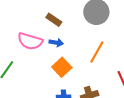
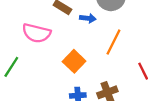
blue arrow: (56, 43) -> (88, 18), moved

